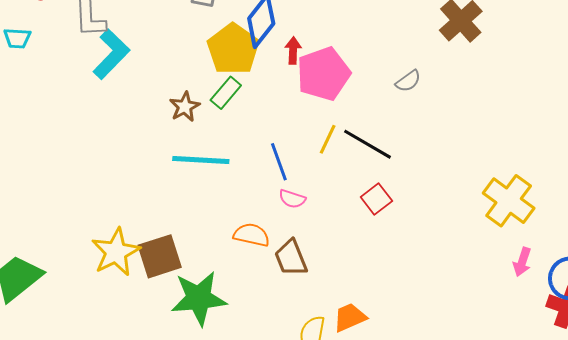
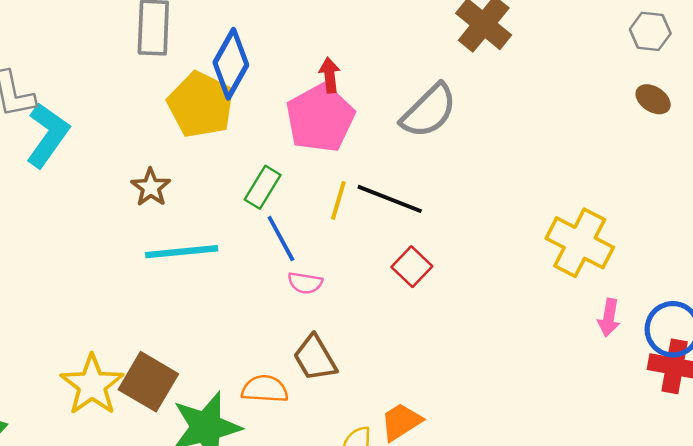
red arrow: (293, 50) -> (330, 75), moved
gray semicircle: (408, 81) -> (429, 111), size x1.8
green rectangle: (226, 93) -> (263, 187), moved
orange semicircle: (251, 235) -> (265, 389), moved
brown square: (160, 256) -> (148, 382), turned -33

